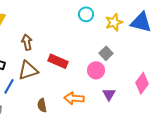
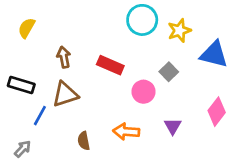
cyan circle: (86, 14) -> (142, 20), size x1.5
blue triangle: (141, 22) -> (214, 54), moved
red rectangle: (58, 61) -> (110, 65), moved
pink circle: (96, 70) -> (143, 92), moved

